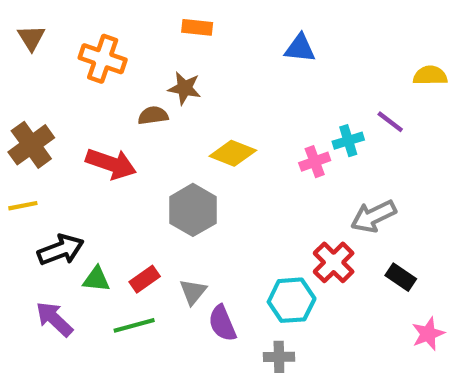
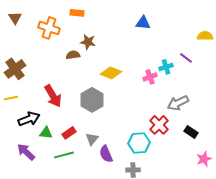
orange rectangle: (197, 27) -> (77, 13), moved
red arrow: (111, 164) -> (53, 96), moved, turned 40

